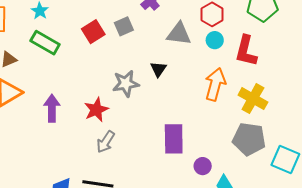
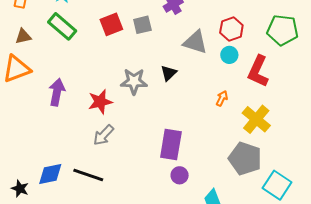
orange arrow: (215, 84) -> (222, 98), size x0.5
purple circle: (203, 166) -> (180, 175), moved

